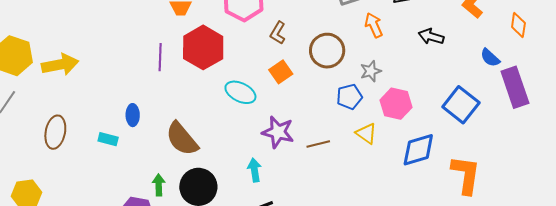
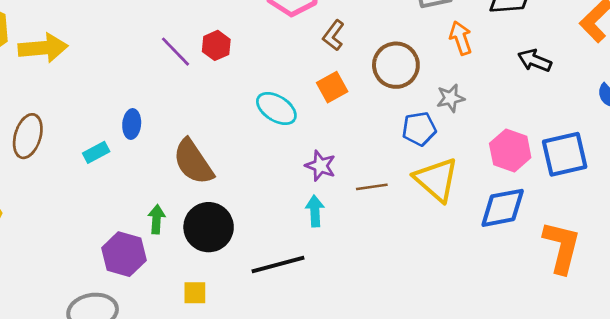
red hexagon: (203, 47) -> (216, 45), moved, size x0.5
purple line: (160, 57) -> (176, 52), turned -52
pink hexagon: (396, 104) -> (510, 150), moved
blue square: (461, 105) -> (565, 154), turned 33
purple star: (278, 132) -> (320, 166), size x0.7
yellow triangle: (366, 134) -> (436, 180), size x1.6
cyan rectangle: (108, 139) -> (96, 152), turned -48
cyan arrow: (254, 170) -> (315, 211), moved

